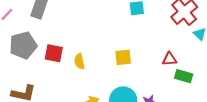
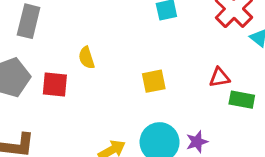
yellow semicircle: (79, 61) -> (86, 58), moved

